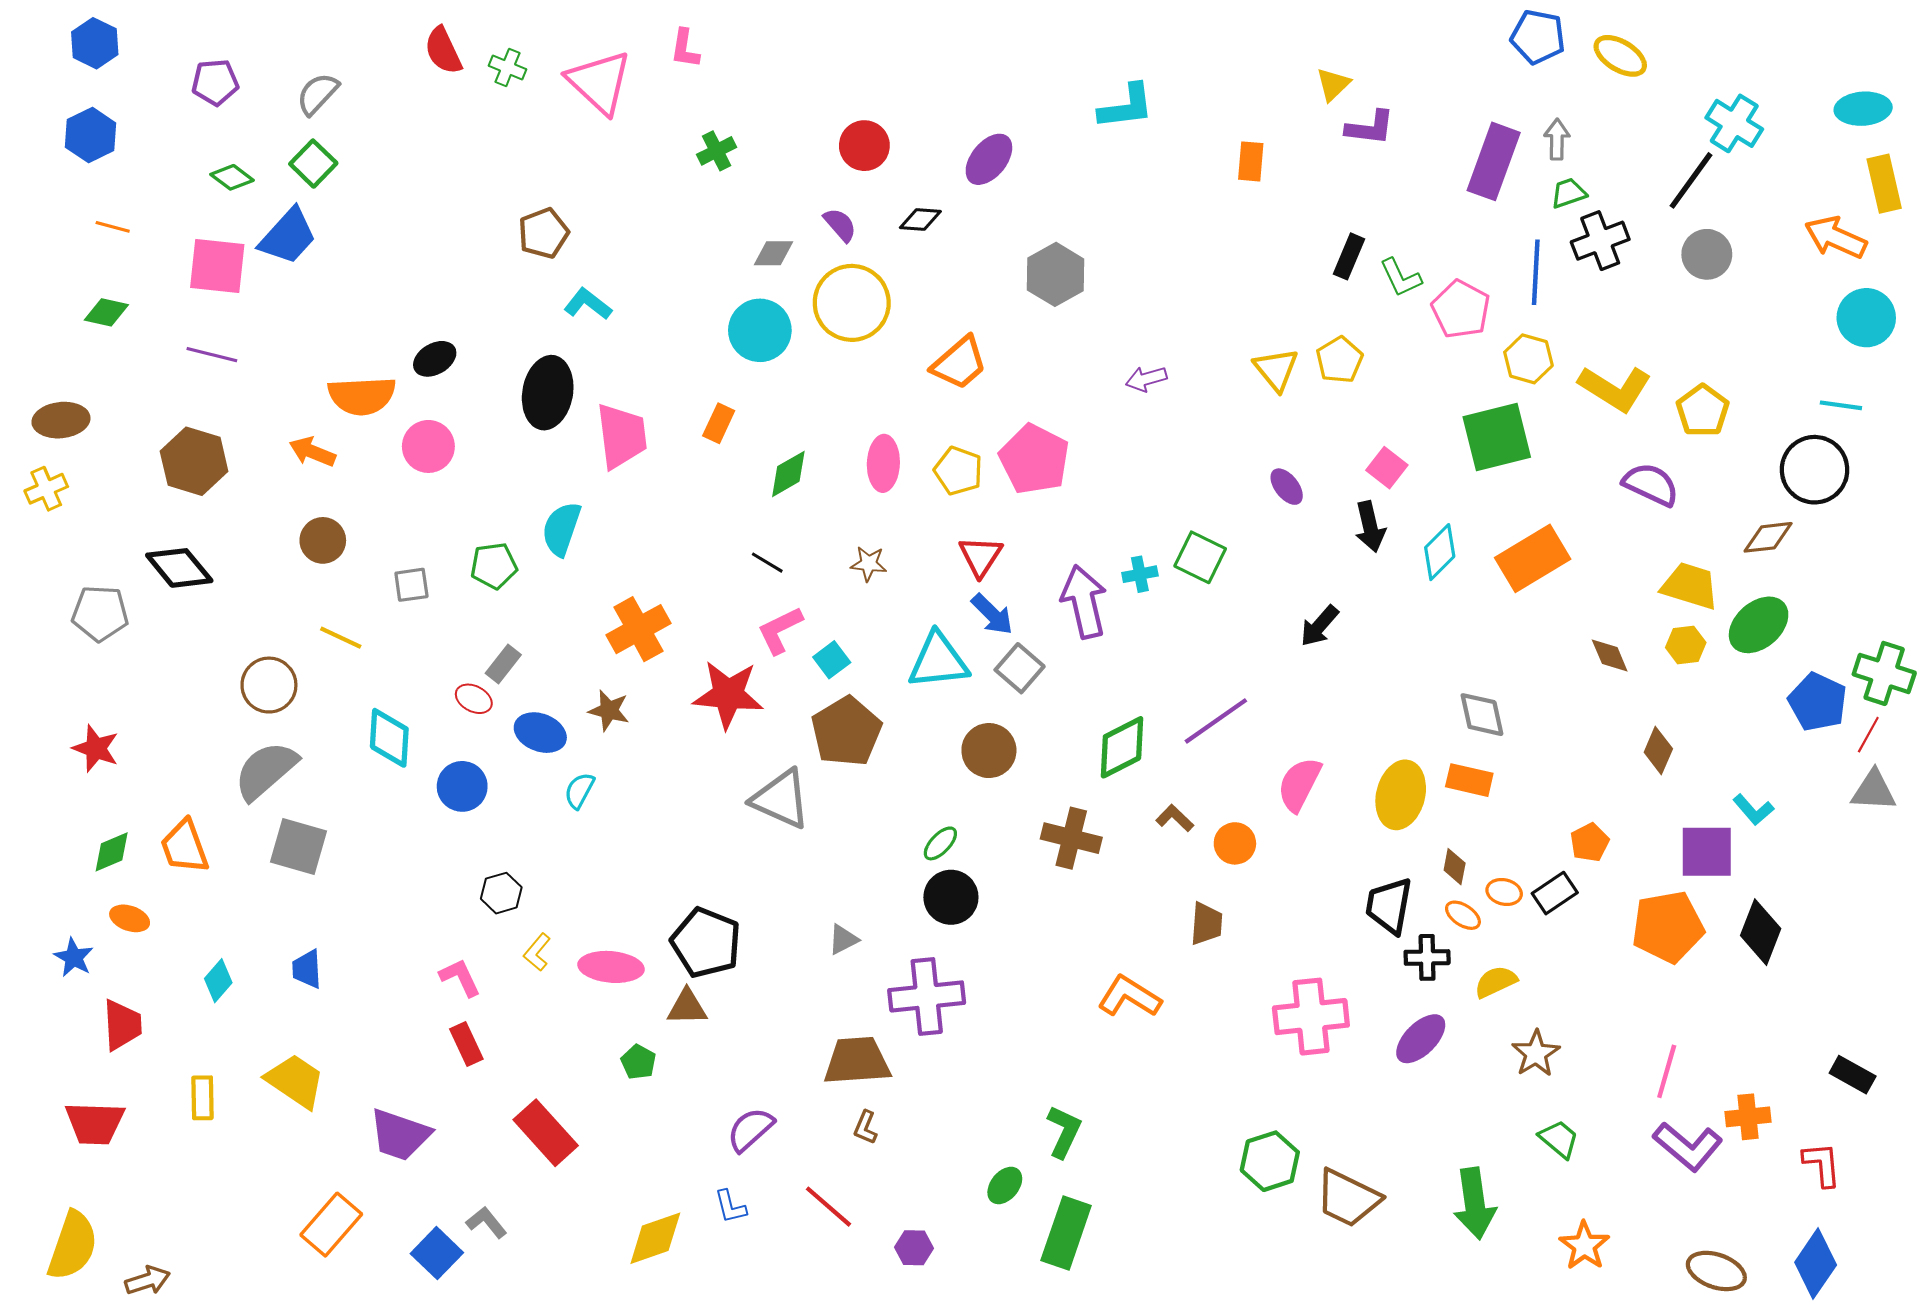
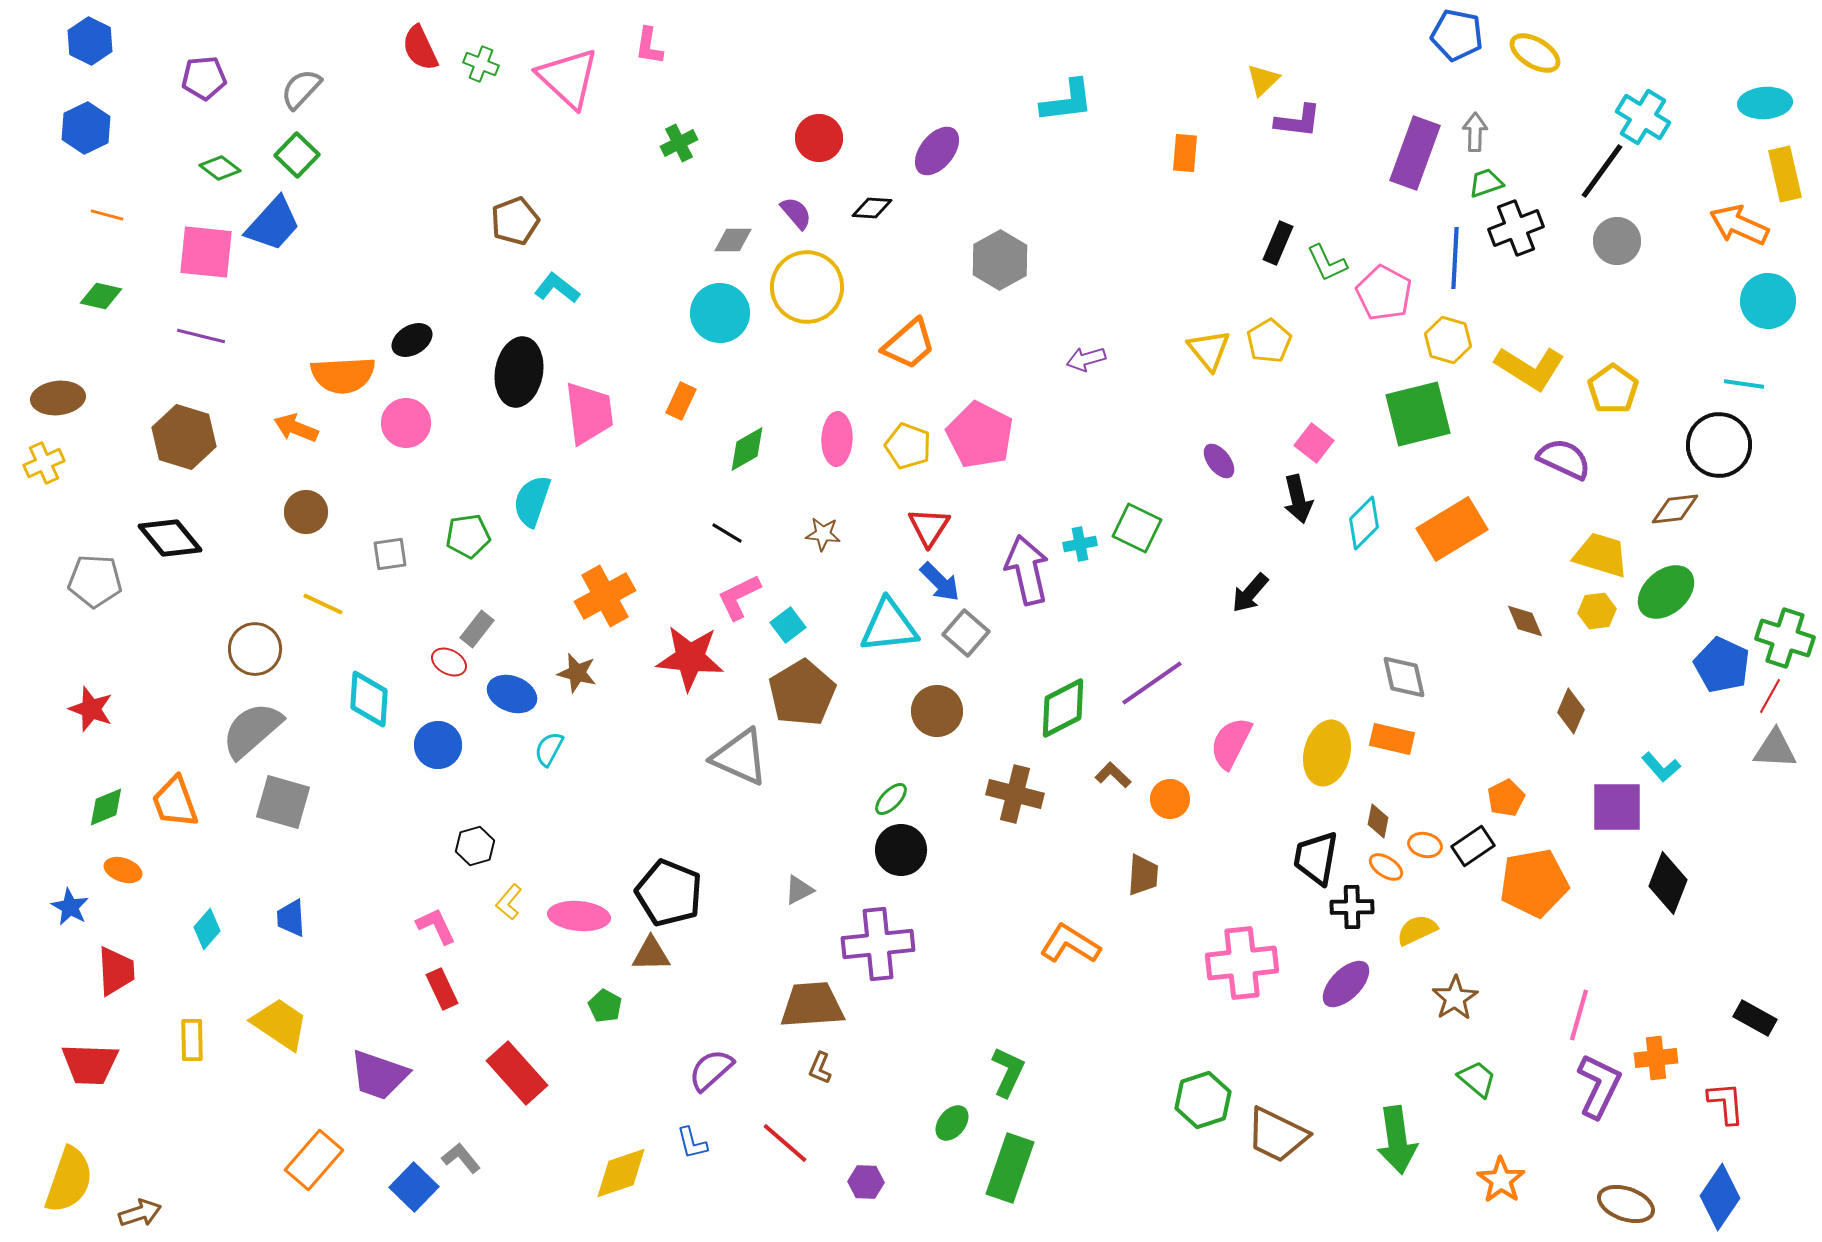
orange pentagon: (1668, 927) -> (1534, 883), moved
purple L-shape: (1688, 1146) -> (1599, 1086), turned -104

